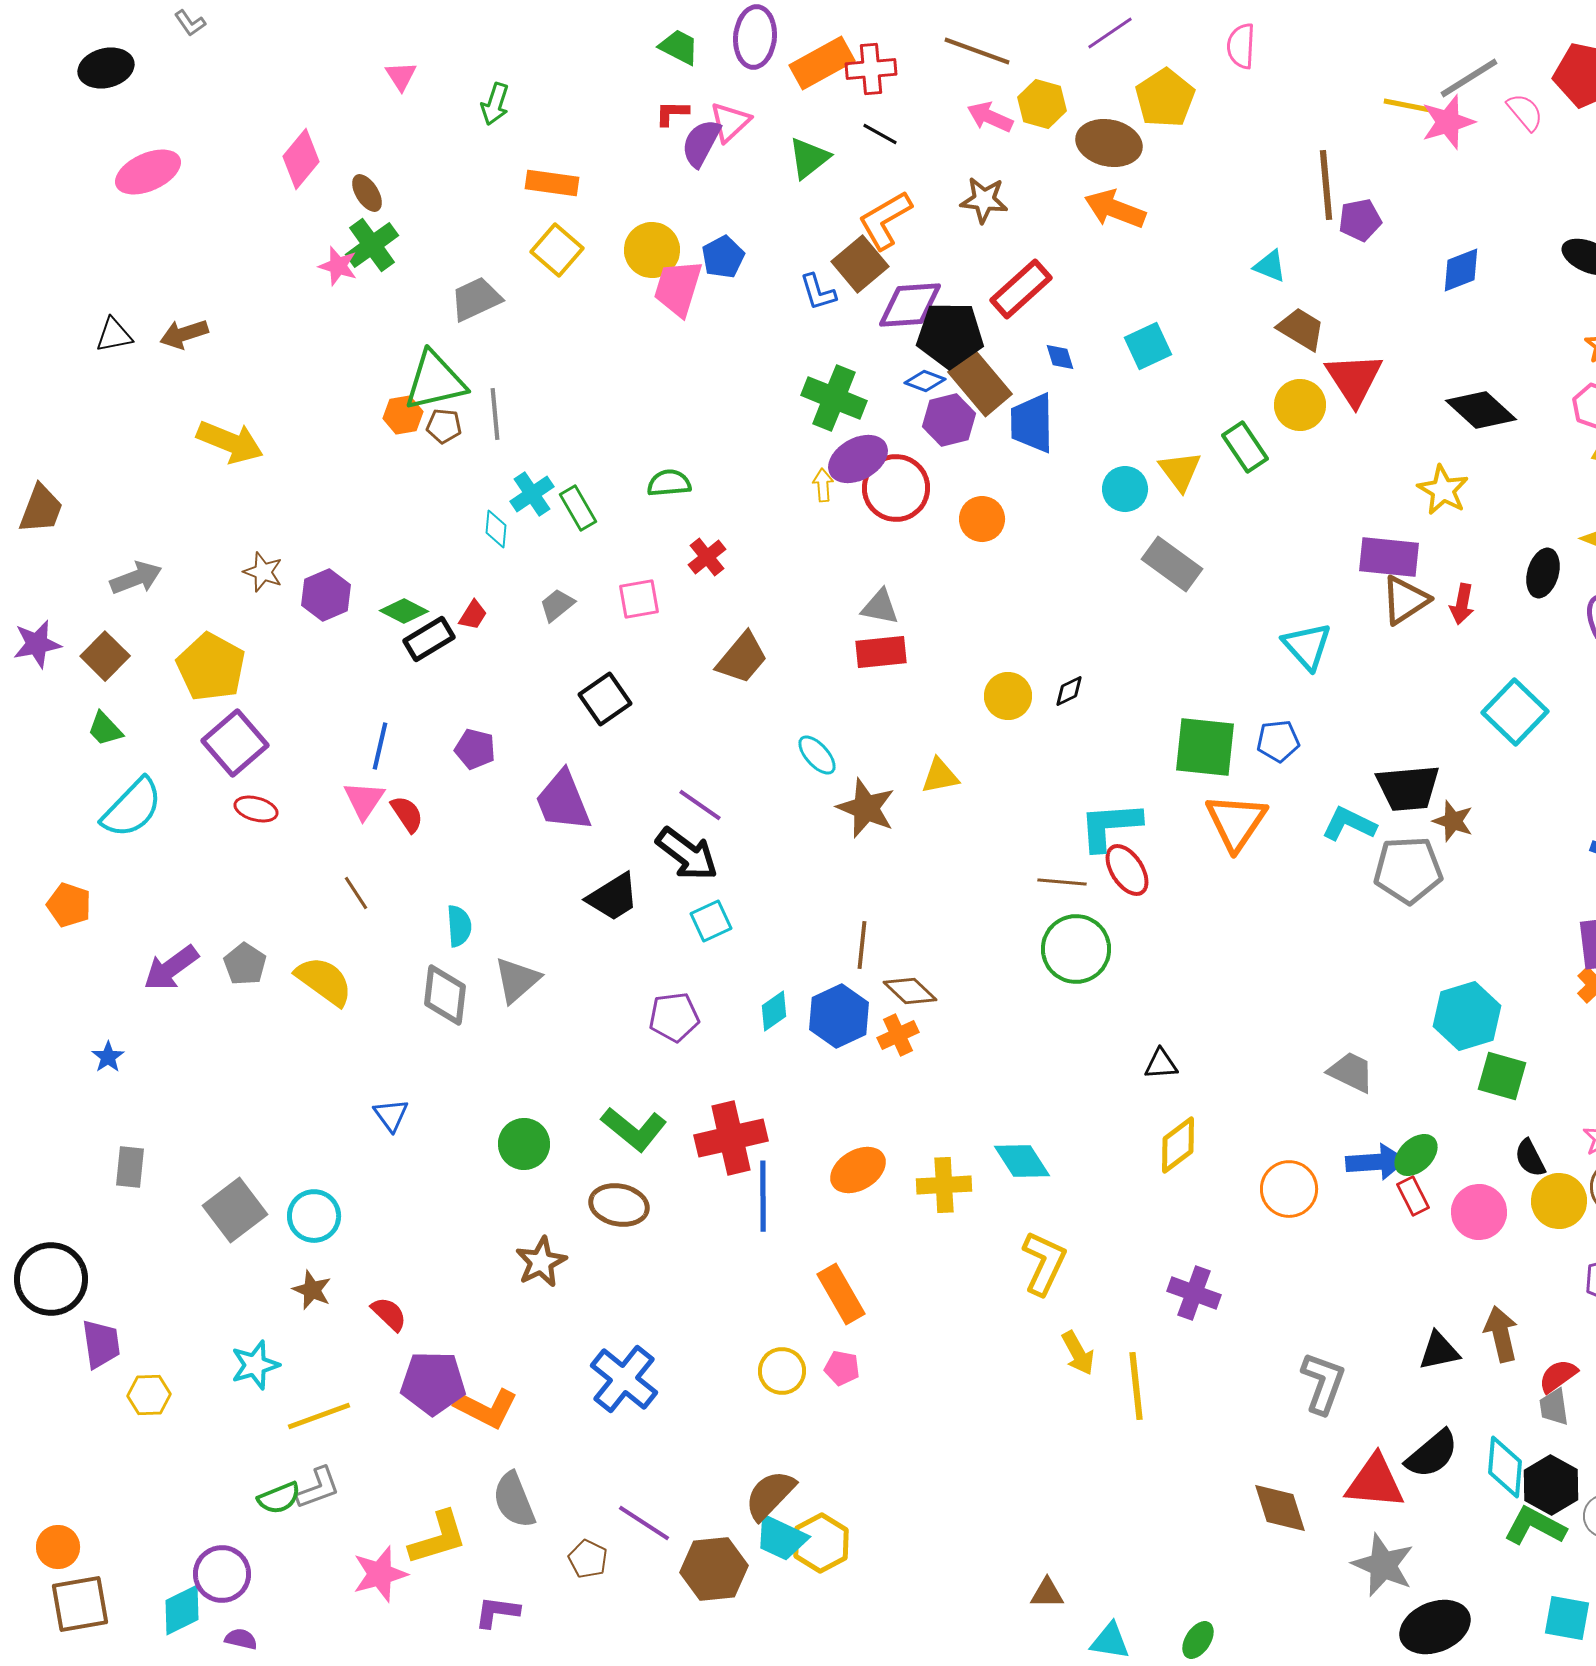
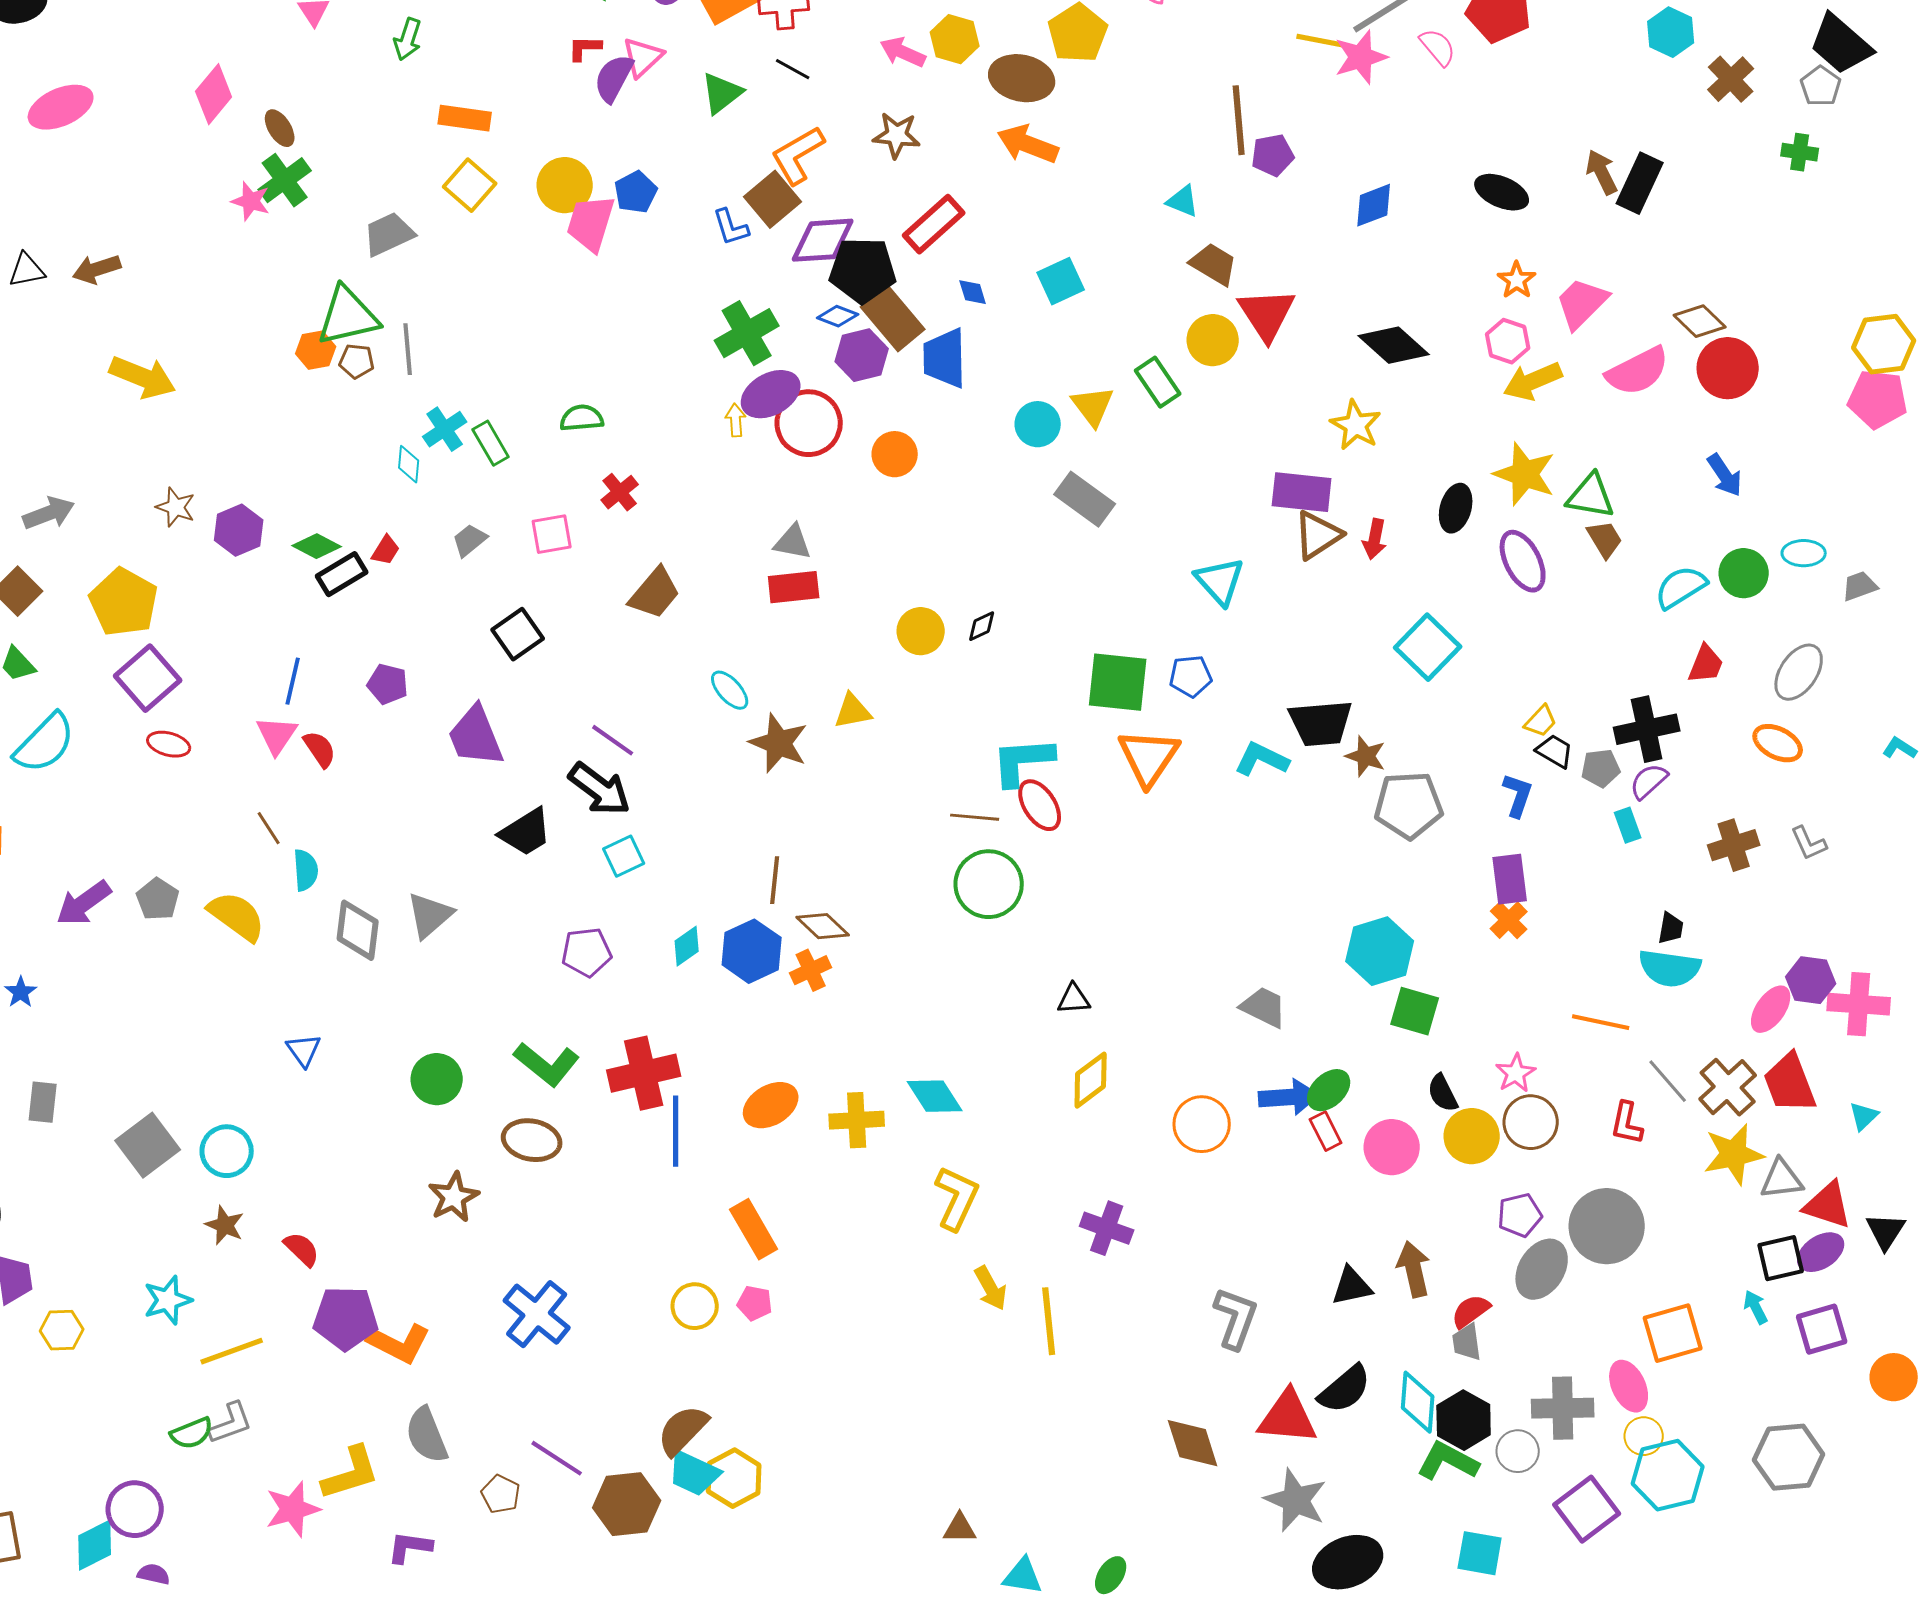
green cross: (834, 398) -> (747, 333), turned 38
gray pentagon: (1408, 870) -> (1409, 805), moved
cyan semicircle: (459, 926) -> (306, 870), moved

